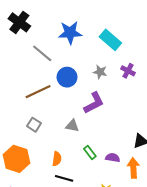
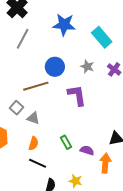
gray line: (42, 53) -> (23, 39), moved, turned 70
brown line: (38, 92) -> (36, 86), moved
purple L-shape: (94, 103) -> (77, 95), turned -80
gray triangle: (72, 126) -> (33, 118), moved

